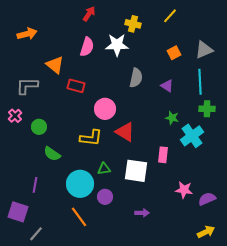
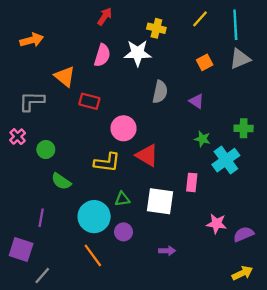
cyan line: (200, 82) -> (235, 25), moved

